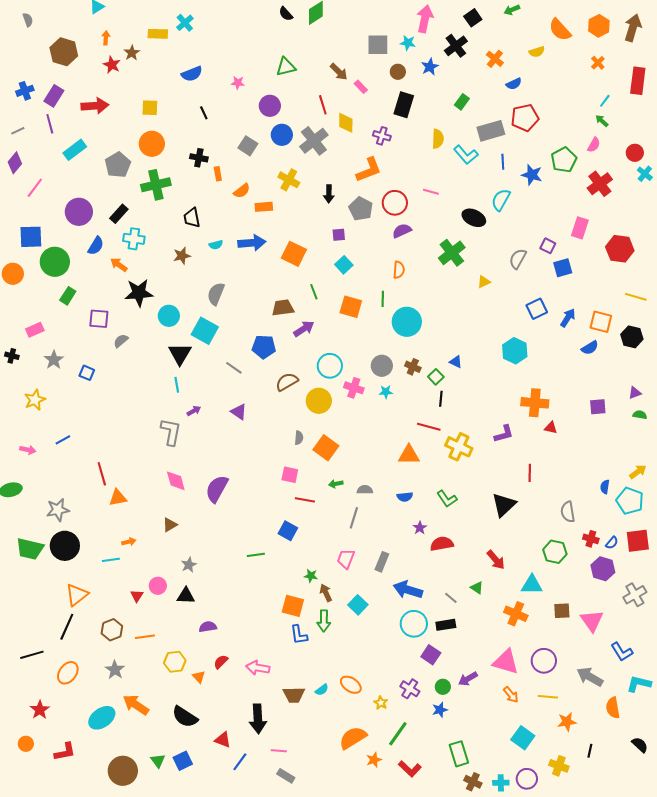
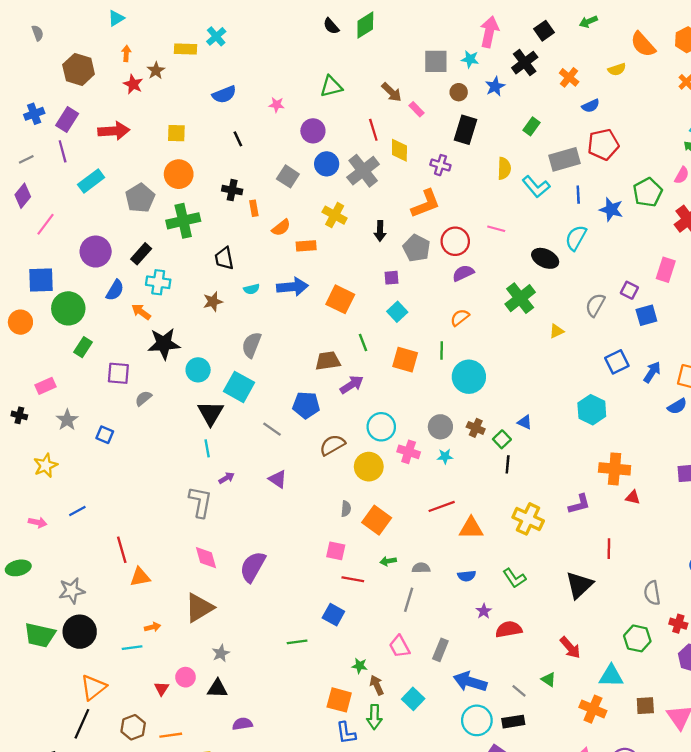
orange semicircle: (399, 270) -> (460, 318), turned -132
red line: (429, 427) -> (442, 506), moved, turned -35
brown triangle: (170, 525) -> (199, 608), size x1.8
pink trapezoid: (346, 559) -> (399, 646), turned -50

